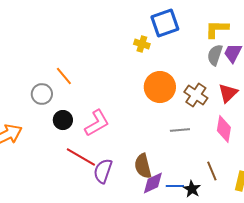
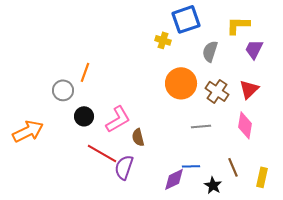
gray semicircle: (215, 55) -> (210, 51), moved
orange line: (64, 76) -> (85, 72), turned 60
brown semicircle: (143, 166) -> (138, 137), moved, size x0.7
blue line: (175, 186) -> (191, 166), moved

